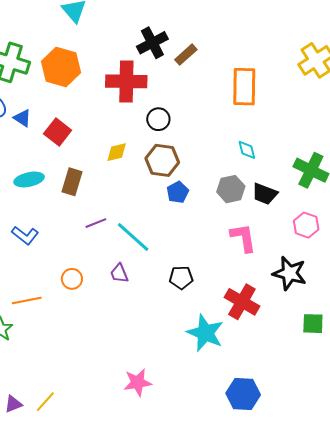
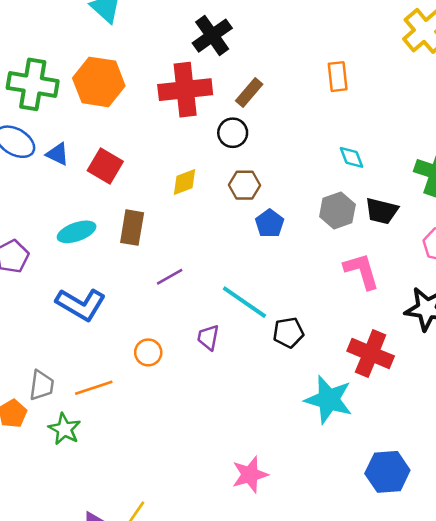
brown rectangle: (186, 55) -> (249, 92), moved
orange rectangle: (244, 87) -> (338, 77), size x0.6
brown hexagon: (162, 160) -> (245, 185), size x0.7
blue L-shape: (25, 235) -> (81, 304), size x1.4
cyan line: (133, 237) -> (244, 302), moved
purple trapezoid: (119, 273) -> (208, 337), turned 40

